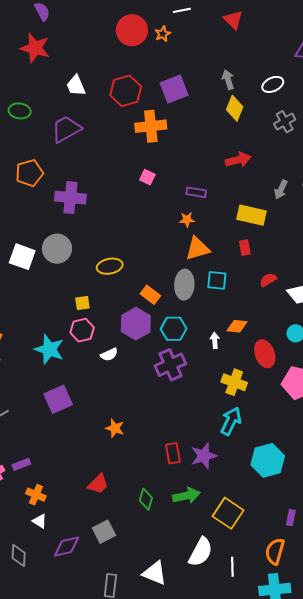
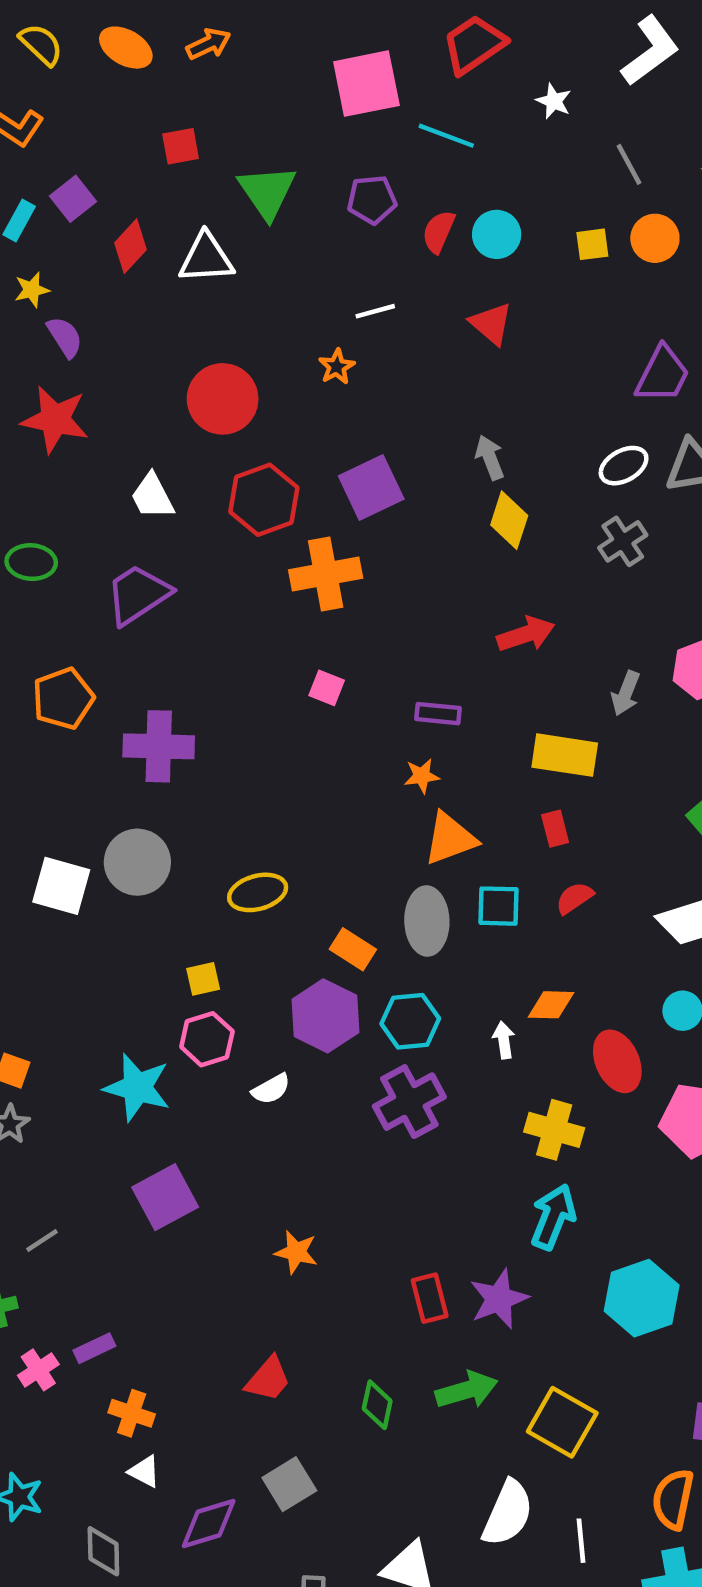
red circle: (132, 30) -> (223, 399), moved
white ellipse: (273, 84) -> (624, 466), moved
red semicircle: (268, 280) -> (574, 898), moved

